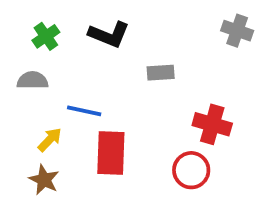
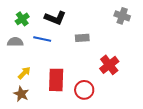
blue line: (84, 111) -> (42, 39), moved
red cross: (212, 124) -> (109, 65), turned 36
red circle: (191, 170) -> (84, 90), moved

